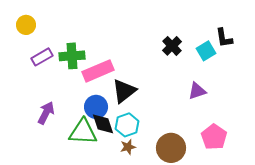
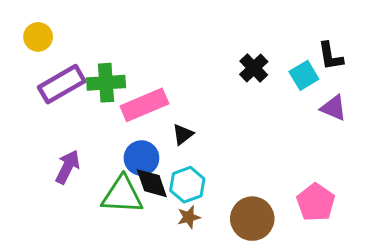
purple rectangle: (42, 57) -> (62, 84), size x1.4
black triangle: (124, 91) -> (183, 134), size x0.6
purple triangle: (197, 91) -> (333, 108), moved, turned 42

